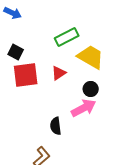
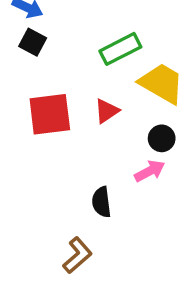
black square: (16, 52) -> (33, 42), moved
pink arrow: (84, 108) -> (150, 171), size x0.7

